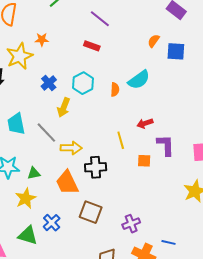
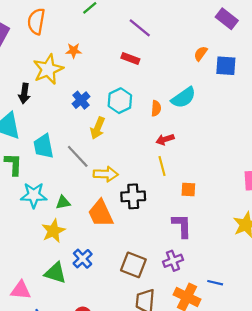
red arrow: (145, 123) -> (165, 139), moved
purple L-shape: (166, 145) -> (182, 226), moved
brown square: (91, 212) -> (133, 265), moved

